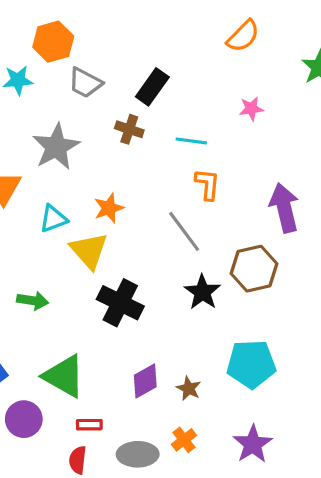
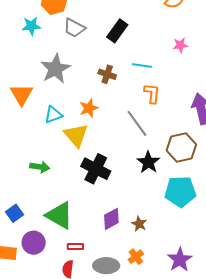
brown cross: (129, 129) -> (107, 74), moved
cyan pentagon: (251, 364) -> (180, 192), moved

